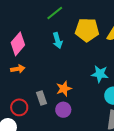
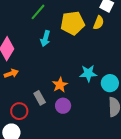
cyan arrow: (58, 41) -> (45, 39), turned 42
cyan star: (100, 74) -> (88, 73), moved

